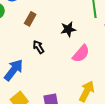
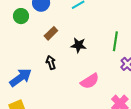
black star: (68, 29) -> (79, 45), moved

